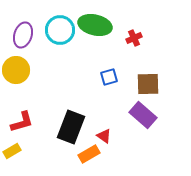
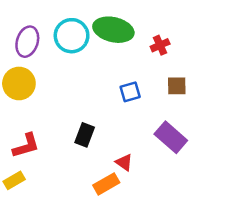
brown square: (148, 84) -> (177, 86), moved, size x0.7
black rectangle: (71, 127) -> (85, 135), moved, size x0.6

